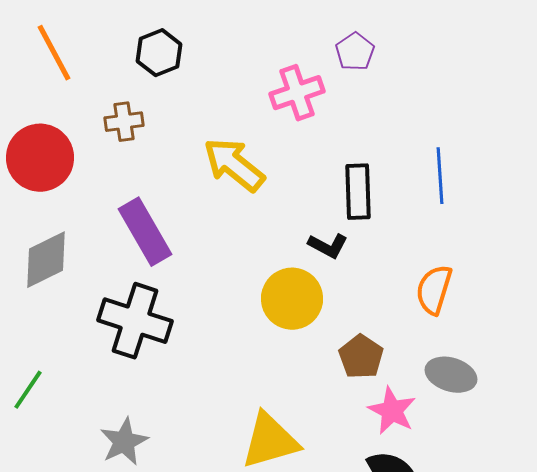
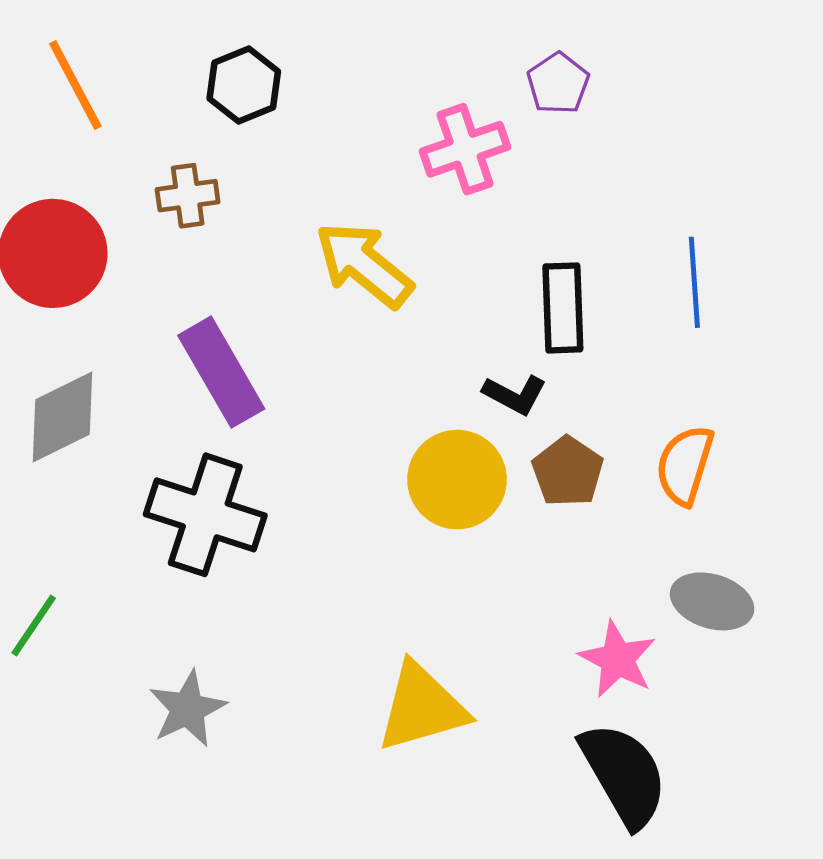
brown pentagon: (361, 357) -> (568, 472), moved

